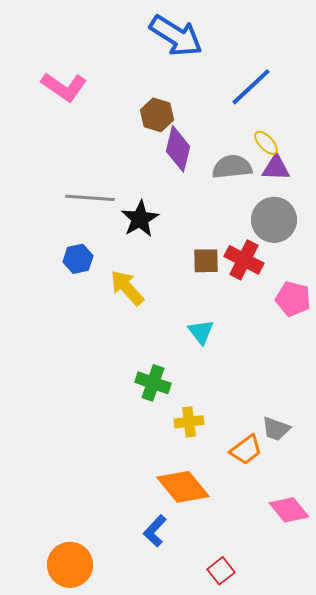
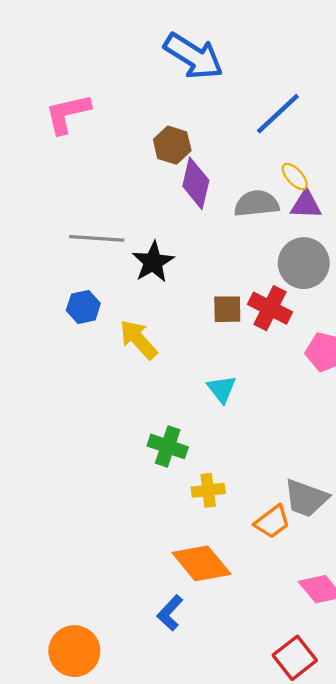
pink L-shape: (64, 87) -> (68, 114), turned 132
gray trapezoid: (276, 429) -> (306, 498), size x1.4
red square: (221, 571) -> (295, 658), moved, size x1.4

